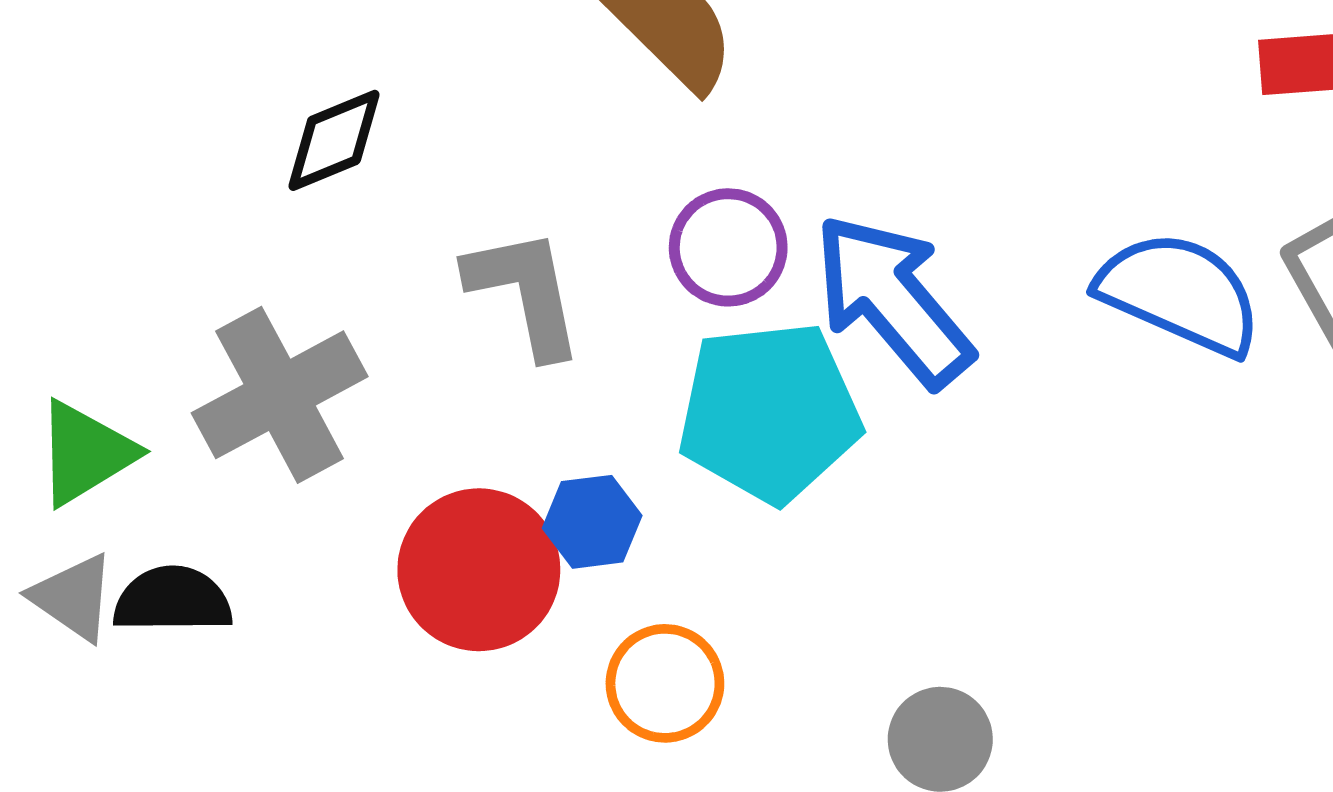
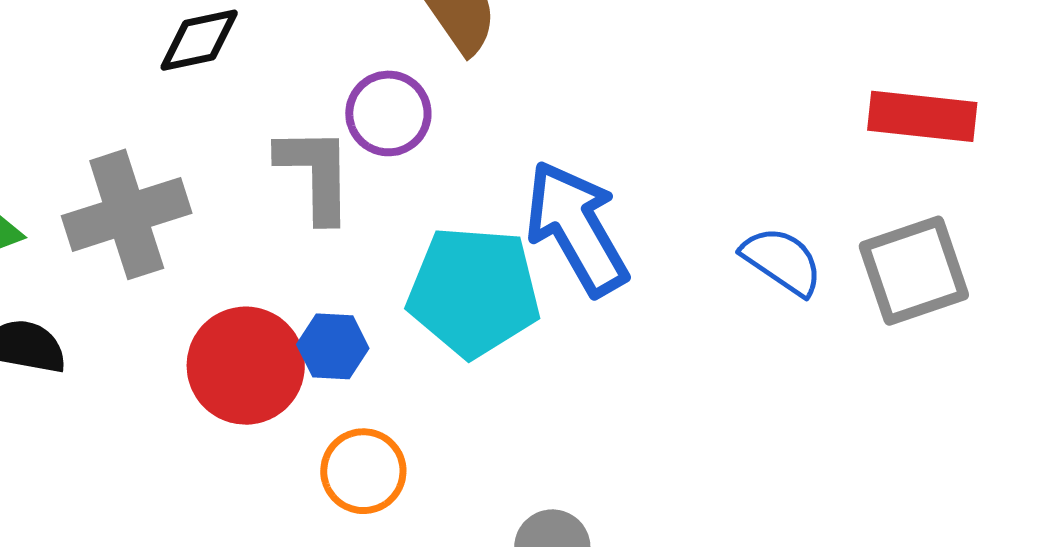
purple circle: (728, 247) -> (388, 113), moved
blue semicircle: (1180, 293) -> (782, 261), size x0.7

